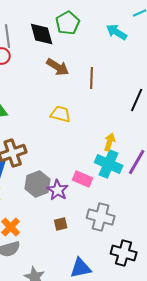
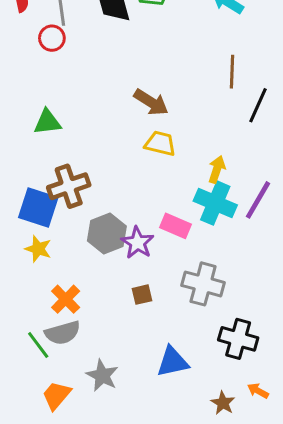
brown arrow: (58, 67) -> (151, 102), moved
brown line: (92, 78) -> (232, 72), moved
yellow trapezoid: (61, 114) -> (160, 143), moved

